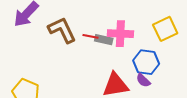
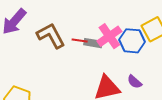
pink cross: (120, 34) -> (109, 36), turned -35
blue hexagon: (146, 62) -> (132, 41), moved

